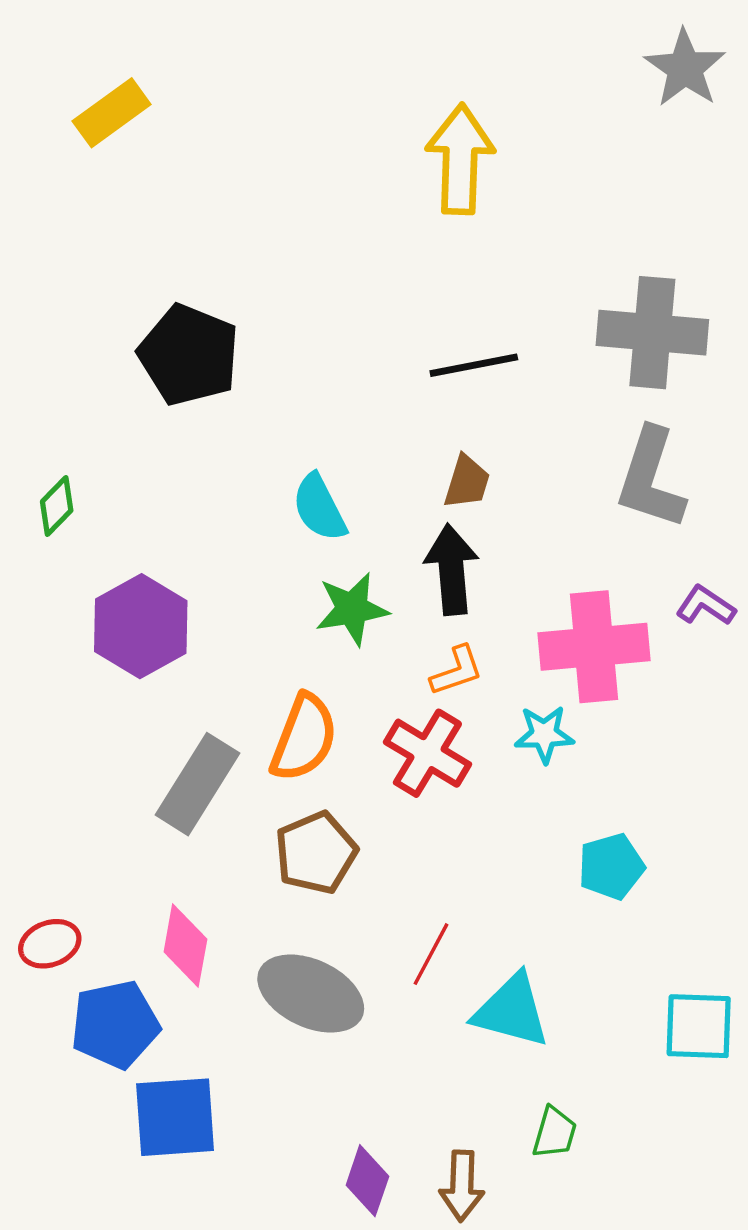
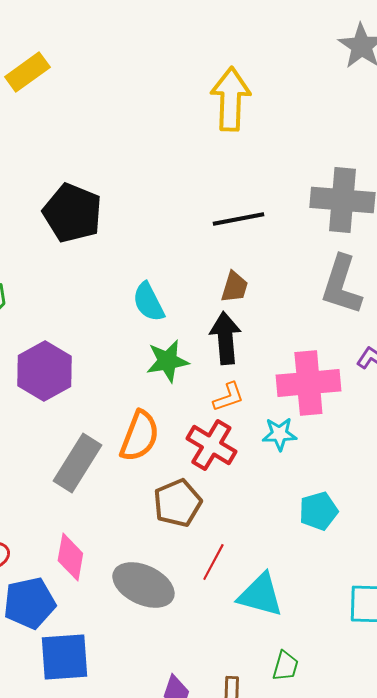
brown pentagon: (316, 853) -> (177, 503), moved

